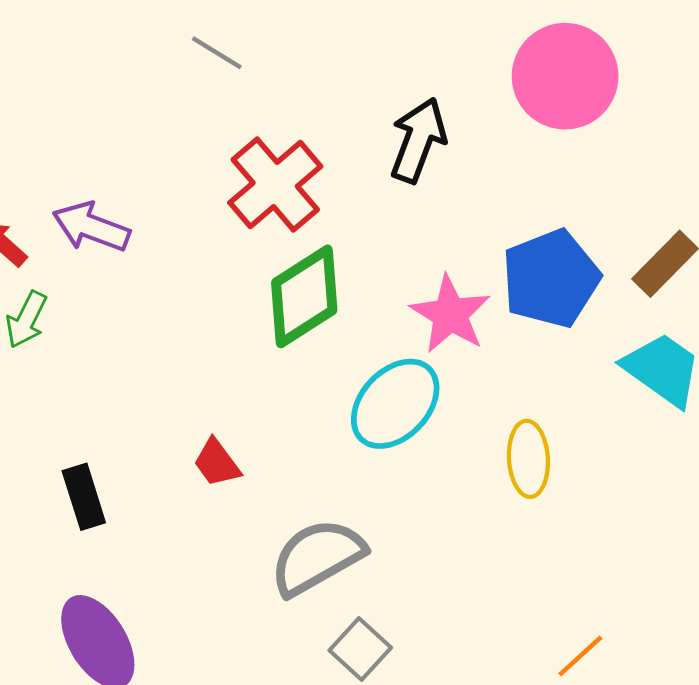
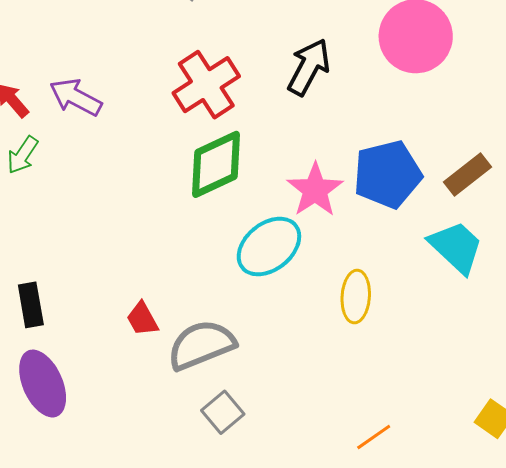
red trapezoid: (217, 463) -> (142, 319), moved
black rectangle: (84, 497) -> (31, 305), moved

